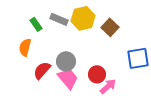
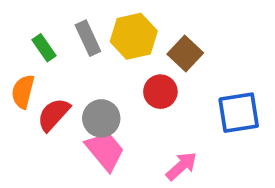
gray rectangle: (59, 19) -> (88, 38), turned 42
red semicircle: (42, 70) -> (54, 115), moved
red circle: (97, 74) -> (160, 92), moved

